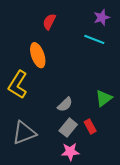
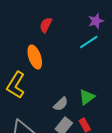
cyan line: (94, 39) -> (89, 42), turned -54
green triangle: (104, 98) -> (87, 97), moved

